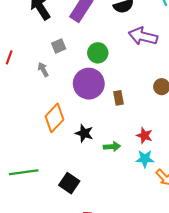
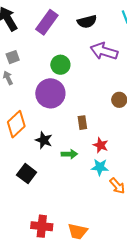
gray square: (59, 46) -> (13, 57), moved
brown rectangle: (119, 98) -> (82, 123), moved
black square: (69, 183) -> (27, 174), moved

